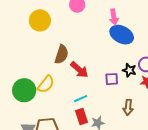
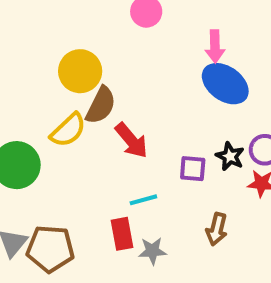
yellow circle: (40, 20) -> (80, 71), moved
yellow semicircle: (46, 84) -> (68, 130), moved
cyan line: (81, 99) -> (143, 200), moved

